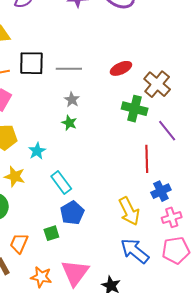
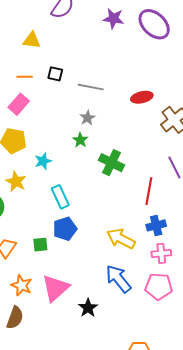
black square: (31, 63) -> (55, 74), size x0.6
green cross: (135, 109) -> (111, 163), moved
yellow arrow: (129, 211) -> (121, 239), turned 132

